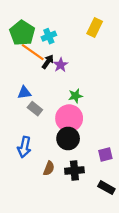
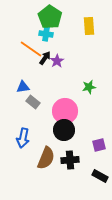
yellow rectangle: (95, 28) -> (89, 26), turned -30
green pentagon: (22, 33) -> (50, 17), moved
cyan cross: (49, 36) -> (46, 34), turned 32
green star: (76, 96) -> (89, 87), moved
brown semicircle: (49, 168) -> (46, 158), size x1.6

